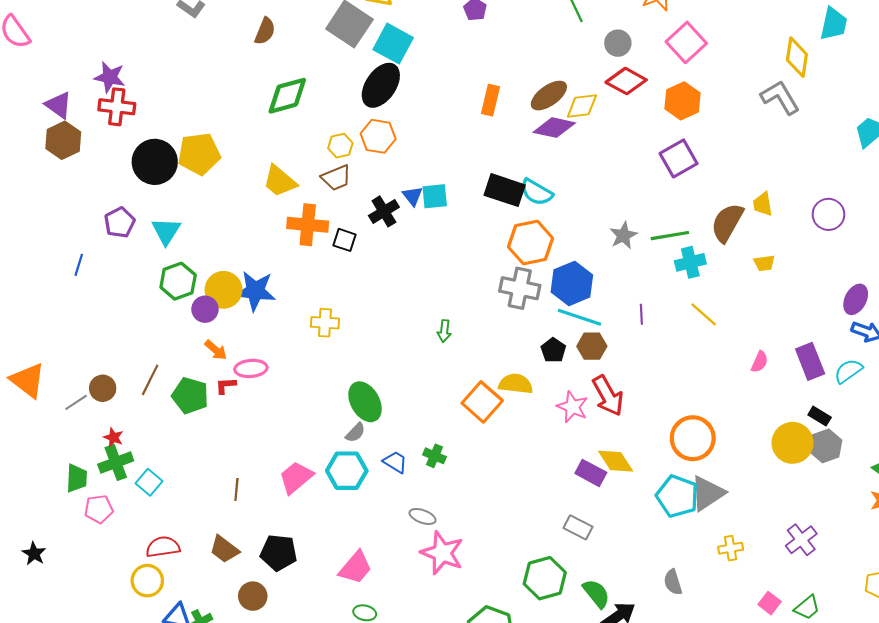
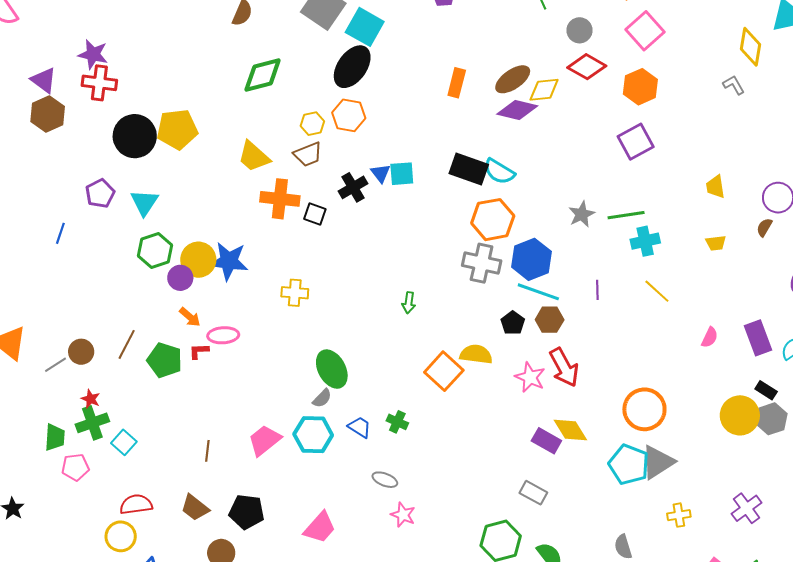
gray L-shape: (780, 97) -> (734, 85), size x0.6
brown semicircle: (727, 223) -> (764, 227), moved, size x0.5
pink star: (442, 553) -> (403, 515), size x0.6

